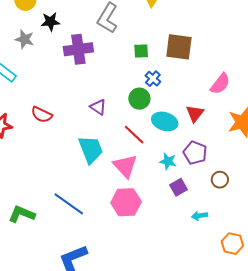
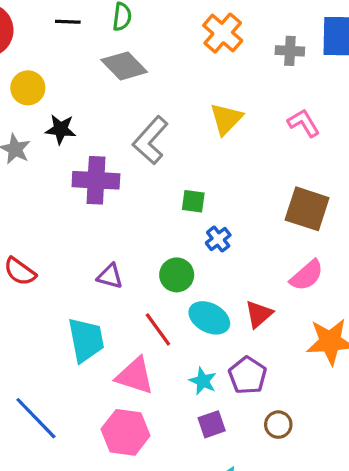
brown square: (179, 47) -> (307, 209), moved
blue cross: (153, 79) -> (218, 239), moved
purple triangle: (98, 107) -> (110, 276), turned -30
pink triangle: (125, 166) -> (135, 376), turned -40

